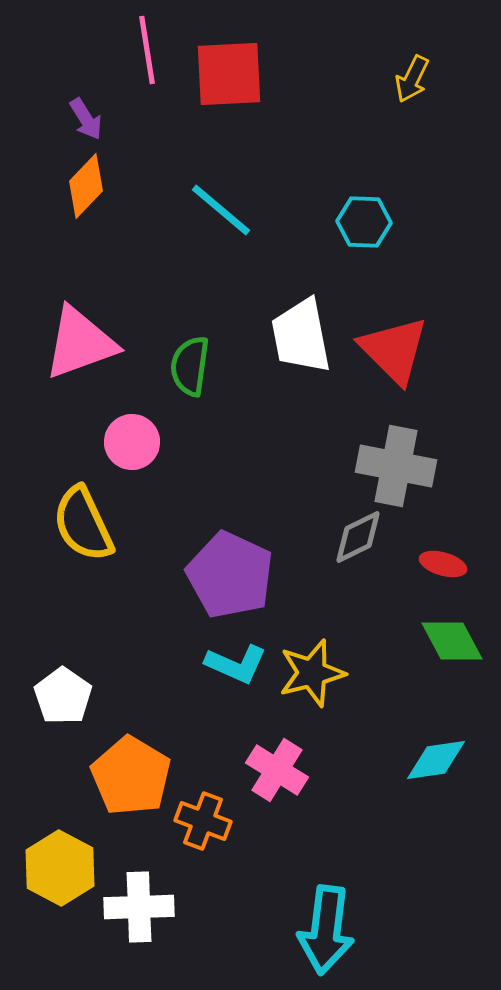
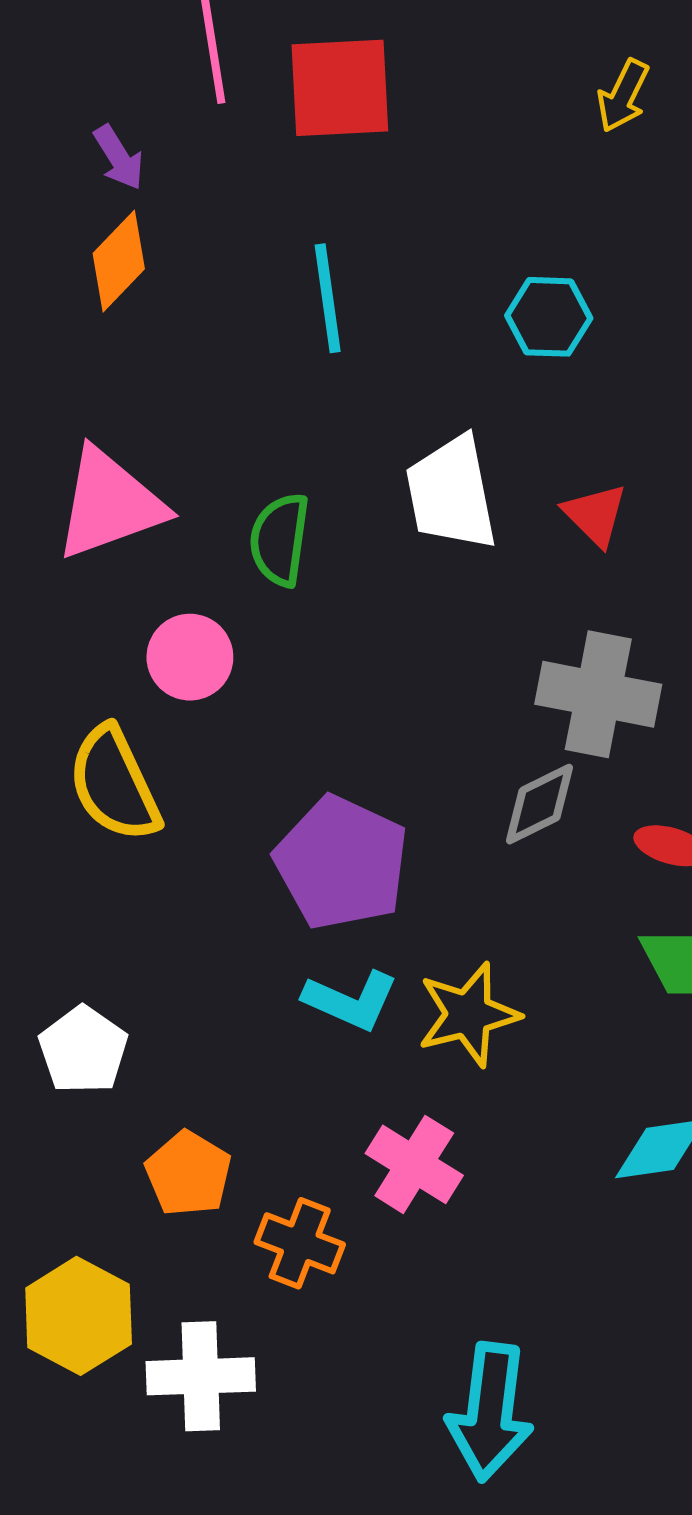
cyan line: (221, 210) -> (328, 298), turned 42
red triangle: (394, 350) -> (595, 515), size x0.6
orange pentagon: (131, 776) -> (188, 1174), size x0.7

